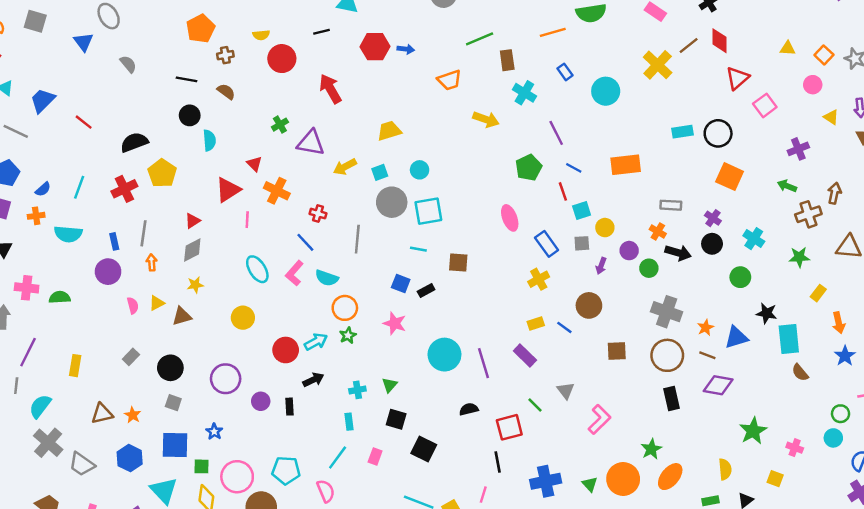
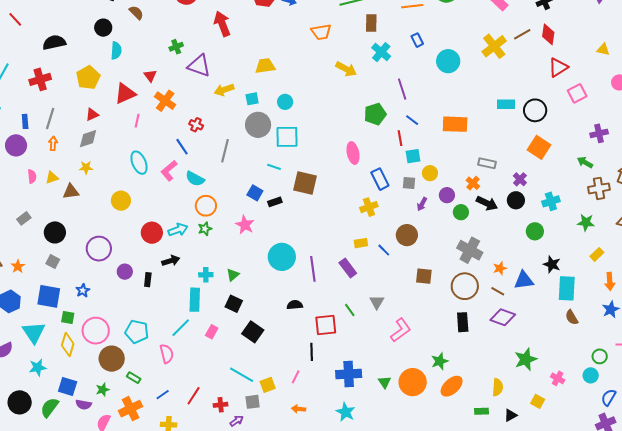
yellow pentagon: (162, 173) -> (88, 78), moved
cyan cross: (754, 239) -> (551, 201), turned 30
brown square: (458, 262) -> (305, 183), size x1.4
cyan rectangle: (349, 422) -> (195, 300), size x1.6

